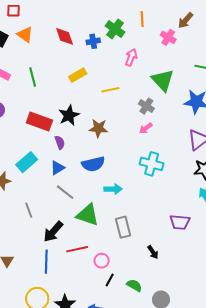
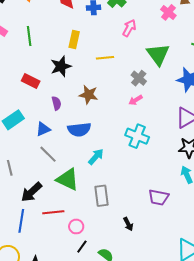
yellow rectangle: (78, 75) -> (74, 39), turned -54
black star: (69, 115) -> (61, 66), moved
red rectangle: (39, 122) -> (31, 81), size x0.7
purple semicircle: (60, 142) -> (56, 103), moved
cyan arrow: (113, 189) -> (96, 157), turned -54

